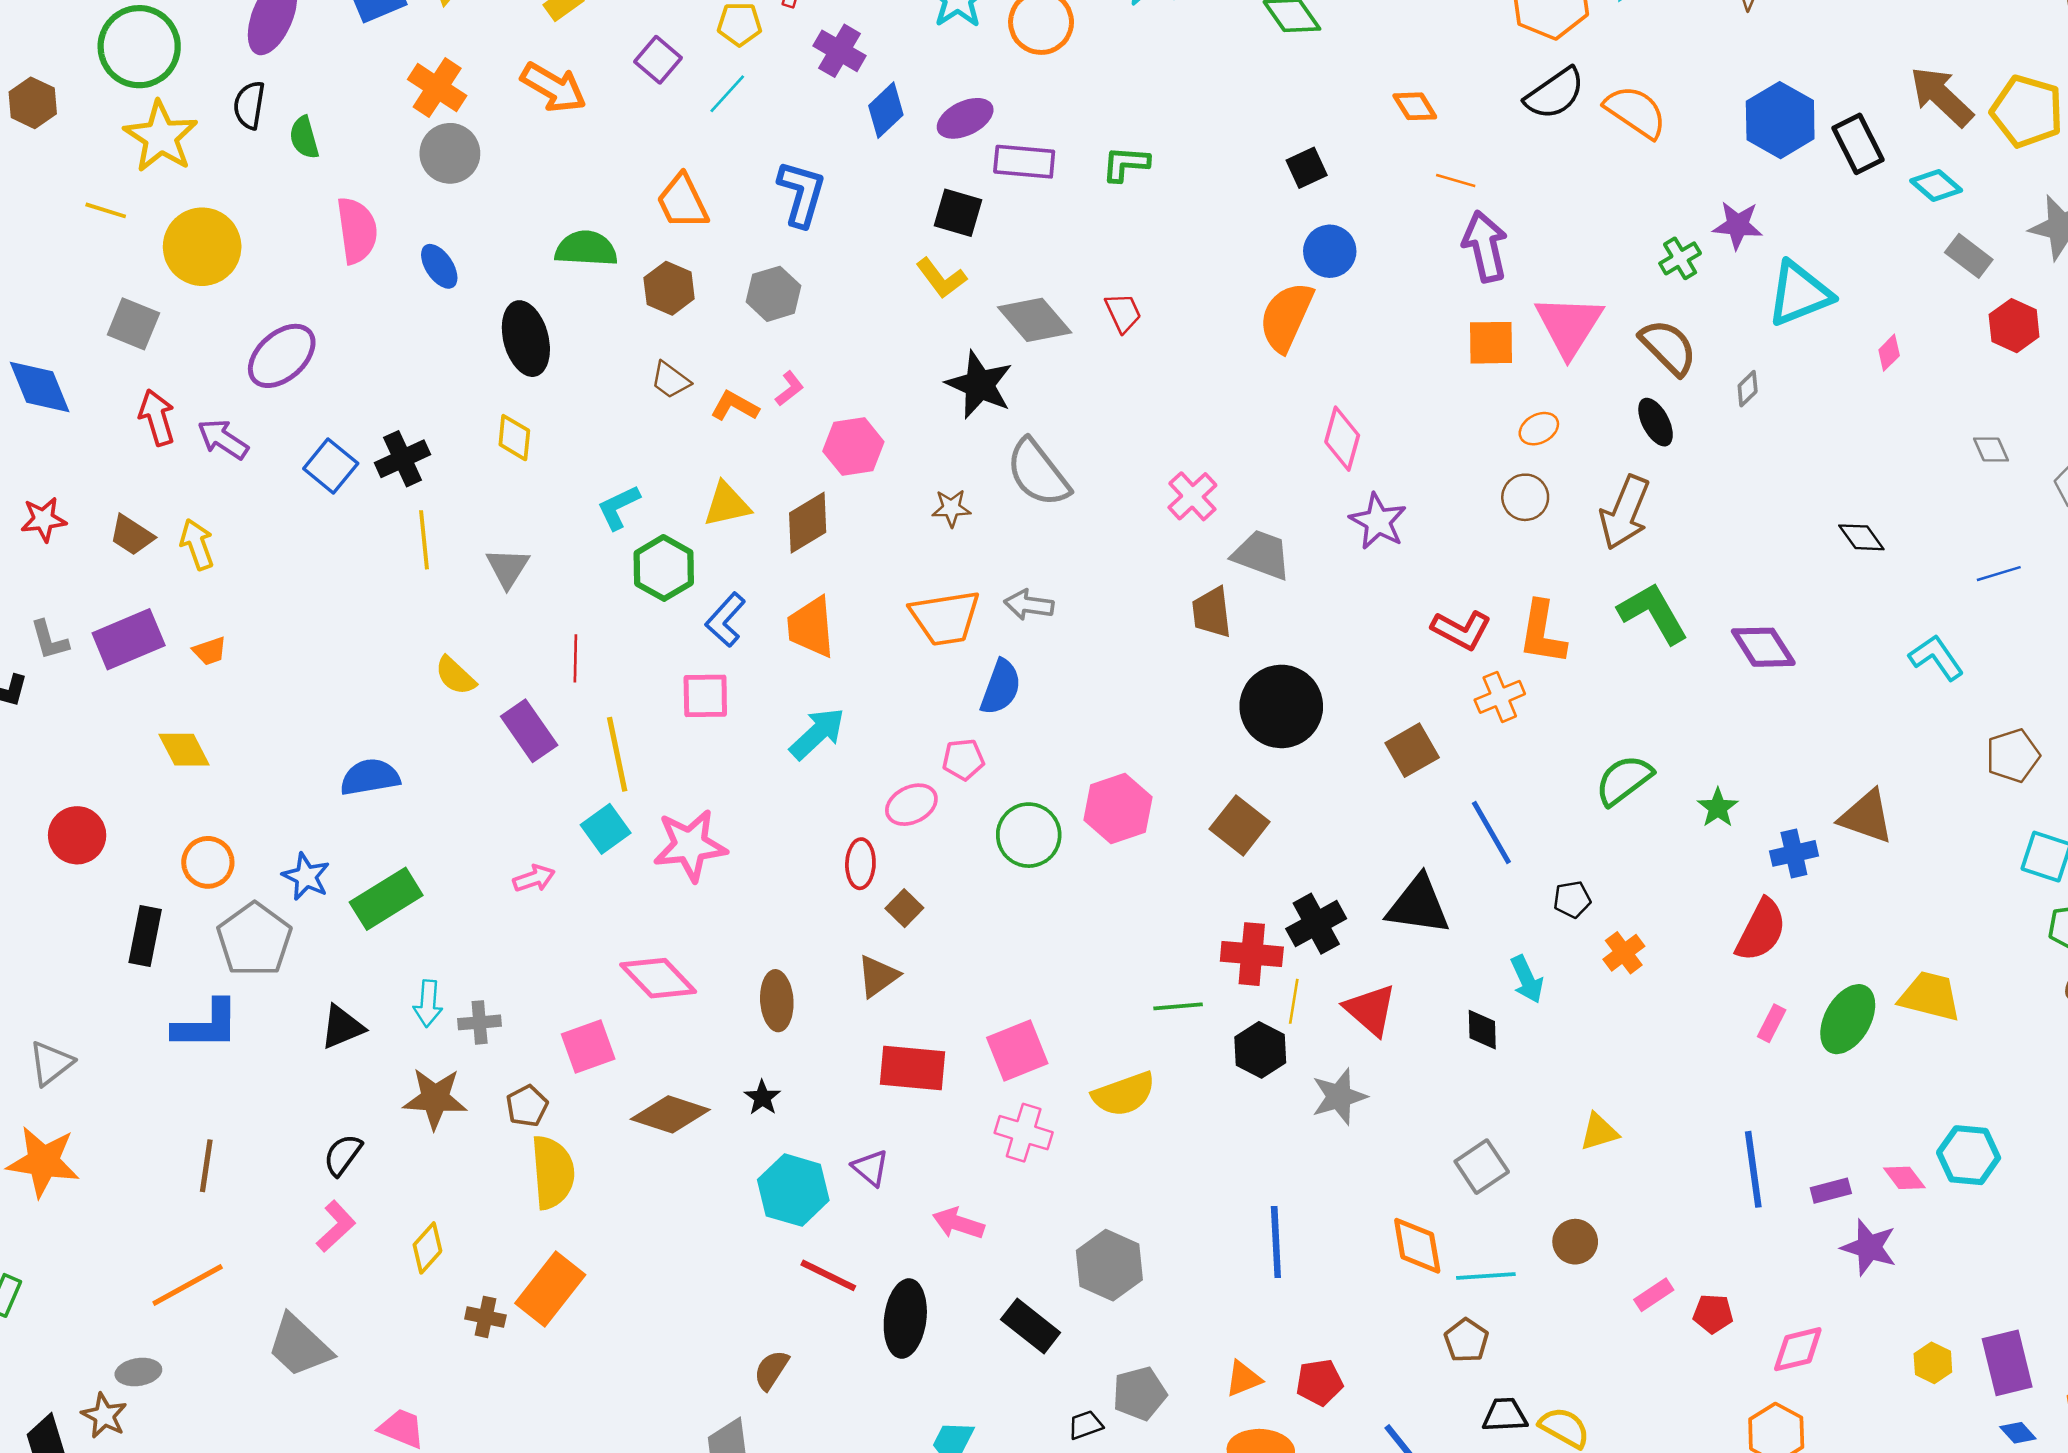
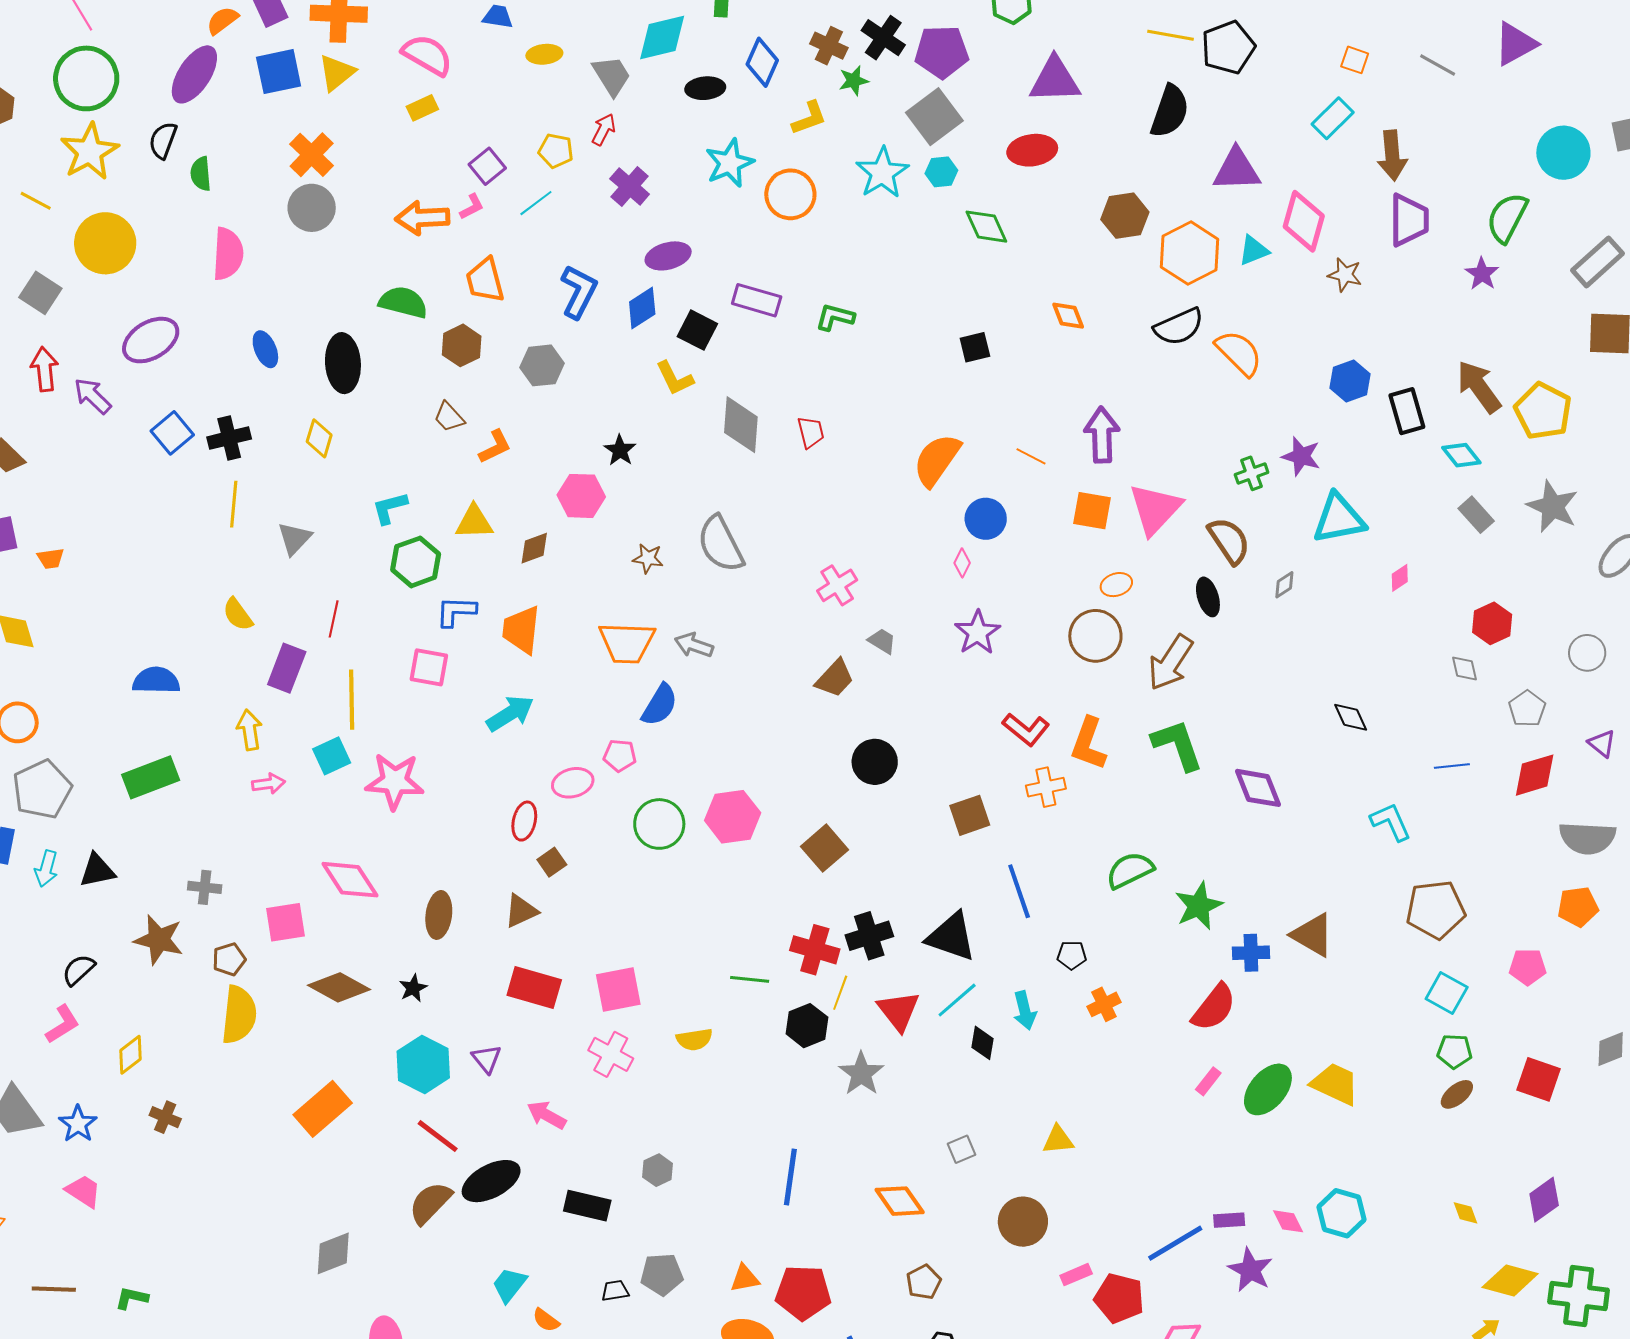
orange arrow: (554, 87) -> (422, 218), moved, turned 136
blue diamond: (886, 110) -> (642, 308), moved
purple ellipse: (965, 118) -> (668, 256), moved
blue hexagon: (1780, 120) -> (1350, 381), size x0.7
orange line: (1456, 181) -> (1031, 456), moved
blue circle: (1330, 251) -> (986, 519), moved
blue ellipse: (439, 266) -> (265, 349), moved
gray diamond: (1035, 320) -> (741, 425), turned 34
red hexagon: (2014, 326) -> (1492, 623), moved
black star: (979, 385) -> (620, 450), moved, size x0.6
pink L-shape: (789, 389) -> (472, 207), moved
orange L-shape: (735, 406) -> (495, 447), turned 114
pink diamond: (1342, 439) -> (962, 563), size x0.6
brown circle: (1525, 497) -> (1095, 636), size x1.4
brown diamond: (808, 523) -> (534, 548), size x0.7
yellow arrow: (197, 544) -> (249, 730), moved
gray trapezoid: (1262, 555) -> (882, 641), size x0.6
brown trapezoid: (1212, 612) -> (835, 678), turned -141
blue L-shape: (725, 620) -> (456, 611), turned 39
black circle: (1281, 706) -> (875, 762), size x0.7
purple rectangle: (529, 731) -> (287, 668), turned 45
brown pentagon: (2013, 756) -> (1436, 909), size x1.4
green star: (1718, 808) -> (1199, 906), size x1.5
blue star: (306, 877) -> (78, 1124), moved
cyan arrow: (428, 1004) -> (46, 869), moved
yellow semicircle: (1124, 1094) -> (694, 1039), size x0.7
gray star: (1339, 1097) -> (861, 1074), turned -30
gray square: (1482, 1167) -> (962, 1149), size x0.7
blue line: (1753, 1169) -> (1175, 1243), moved, turned 56
brown circle: (1575, 1242) -> (1023, 1222), size x1.4
orange diamond: (1417, 1246) -> (900, 1201), turned -36
gray hexagon: (1109, 1265) -> (658, 1170), size x0.6
cyan line: (1486, 1276) -> (957, 1000), moved, turned -48
orange rectangle: (550, 1289) -> (323, 1109), moved
red pentagon: (1713, 1314) -> (1119, 1298), size x1.6
black ellipse: (905, 1319) -> (491, 1181), turned 44
black rectangle: (1031, 1326) -> (587, 1206), turned -36
brown semicircle: (771, 1370) -> (430, 1203), moved, size x1.4
red pentagon: (1319, 1382) -> (803, 1293), size x1.5

